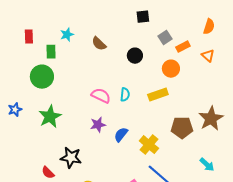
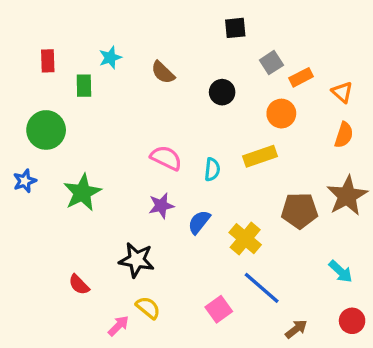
orange semicircle: (209, 27) -> (344, 135), moved
green circle: (42, 77) -> (46, 130), moved
cyan semicircle: (125, 95) -> (212, 169), moved
black star: (71, 158) -> (137, 260), moved

